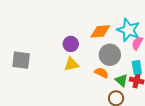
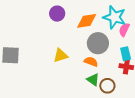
purple circle: (71, 44) -> (57, 14), moved
green triangle: (121, 80) -> (93, 80), moved

